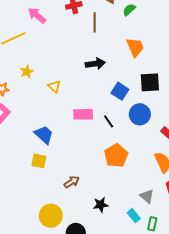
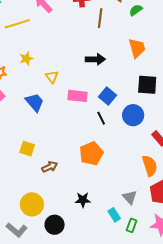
blue square: (120, 91) -> (107, 96), moved
pink rectangle: (83, 114) -> (77, 96), moved
blue trapezoid: (44, 135) -> (35, 102), moved
orange pentagon: (116, 156) -> (91, 154), moved
brown arrow: (72, 182) -> (50, 167), moved

